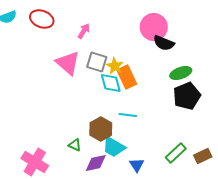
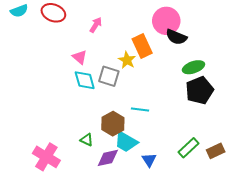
gray square: (97, 62) -> (109, 76), moved
pink triangle: (68, 63) -> (80, 57), size x0.6
orange rectangle: (127, 77) -> (142, 46), moved
cyan diamond: (111, 83) -> (85, 80), moved

